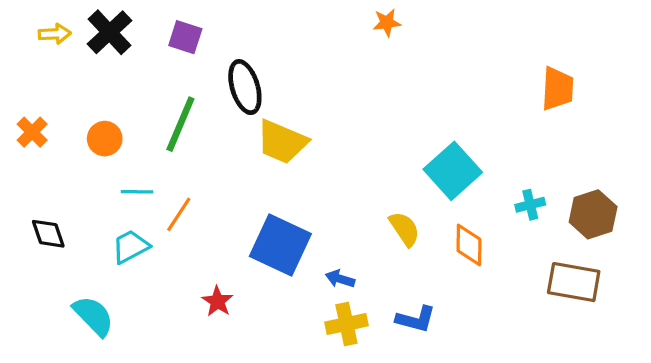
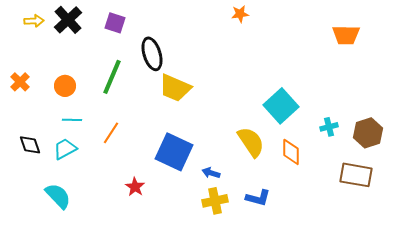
orange trapezoid: (558, 89) -> (346, 35), moved, turned 88
cyan line: (137, 192) -> (72, 120), moved
yellow semicircle: (404, 229) -> (251, 142), size x1.4
cyan trapezoid: (130, 247) -> (65, 149), moved

